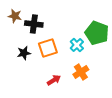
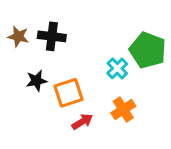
brown star: (15, 16) -> (18, 36), moved
orange square: (48, 48) -> (69, 93), moved

